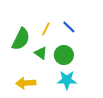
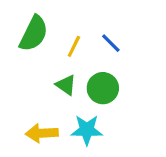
green semicircle: (21, 39) -> (34, 34), moved
cyan star: (67, 80) -> (87, 130), moved

